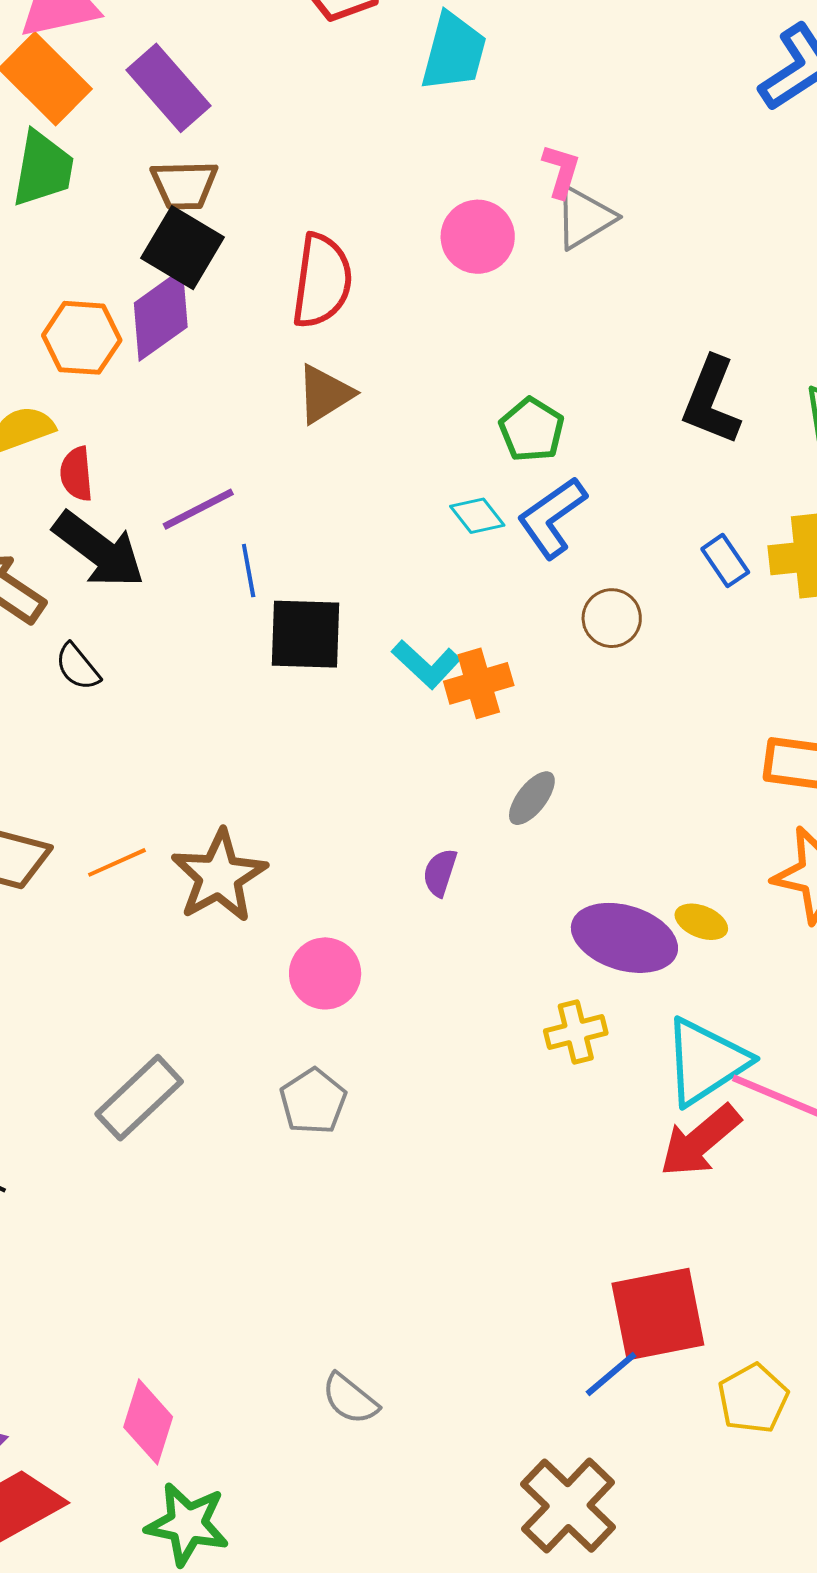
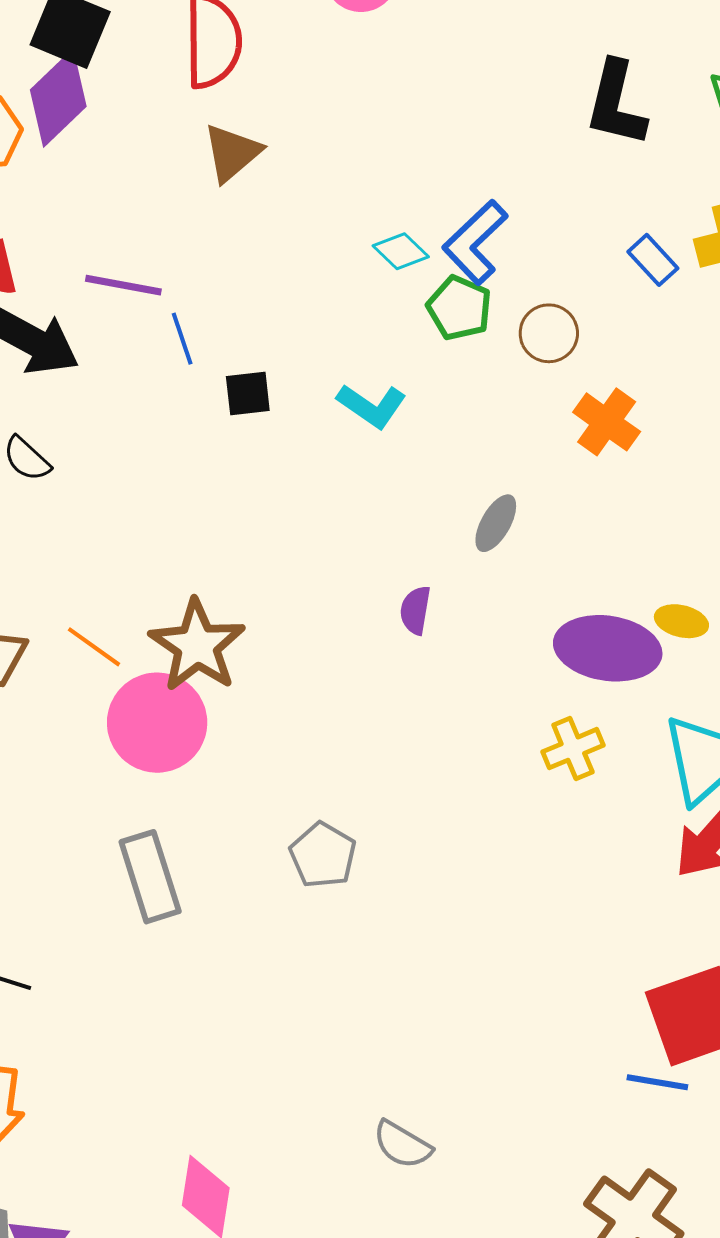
green pentagon: (532, 430) -> (459, 308), moved
purple line: (198, 509) -> (123, 285), turned 46
black square: (306, 634) -> (248, 394), size x0.6
orange cross: (479, 683) -> (607, 422), moved, turned -30
orange line: (117, 862) -> (94, 647), turned 68
pink circle: (325, 973) -> (157, 723), moved, size x1.4
gray rectangle: (139, 1098) -> (150, 877), turned -56
blue line: (611, 1374) -> (657, 1082), turned 58

